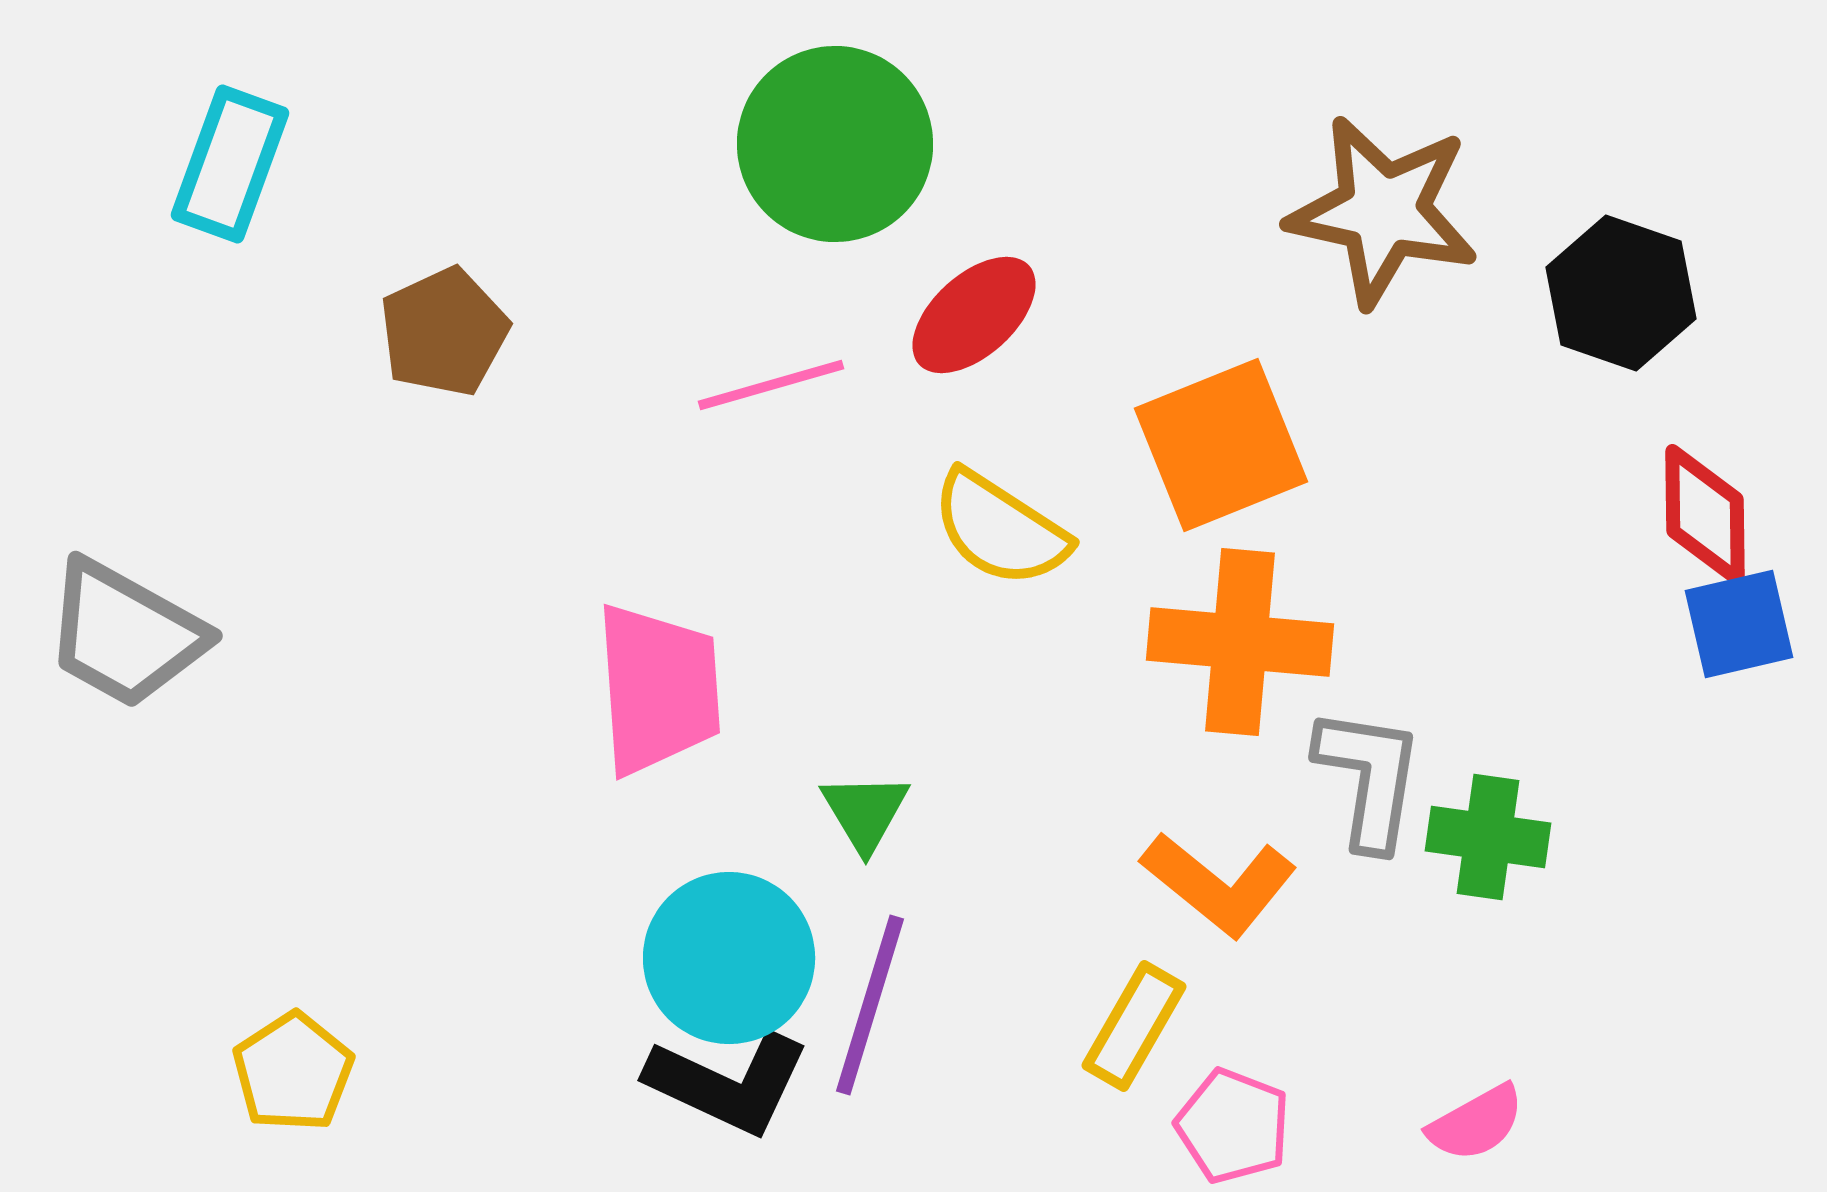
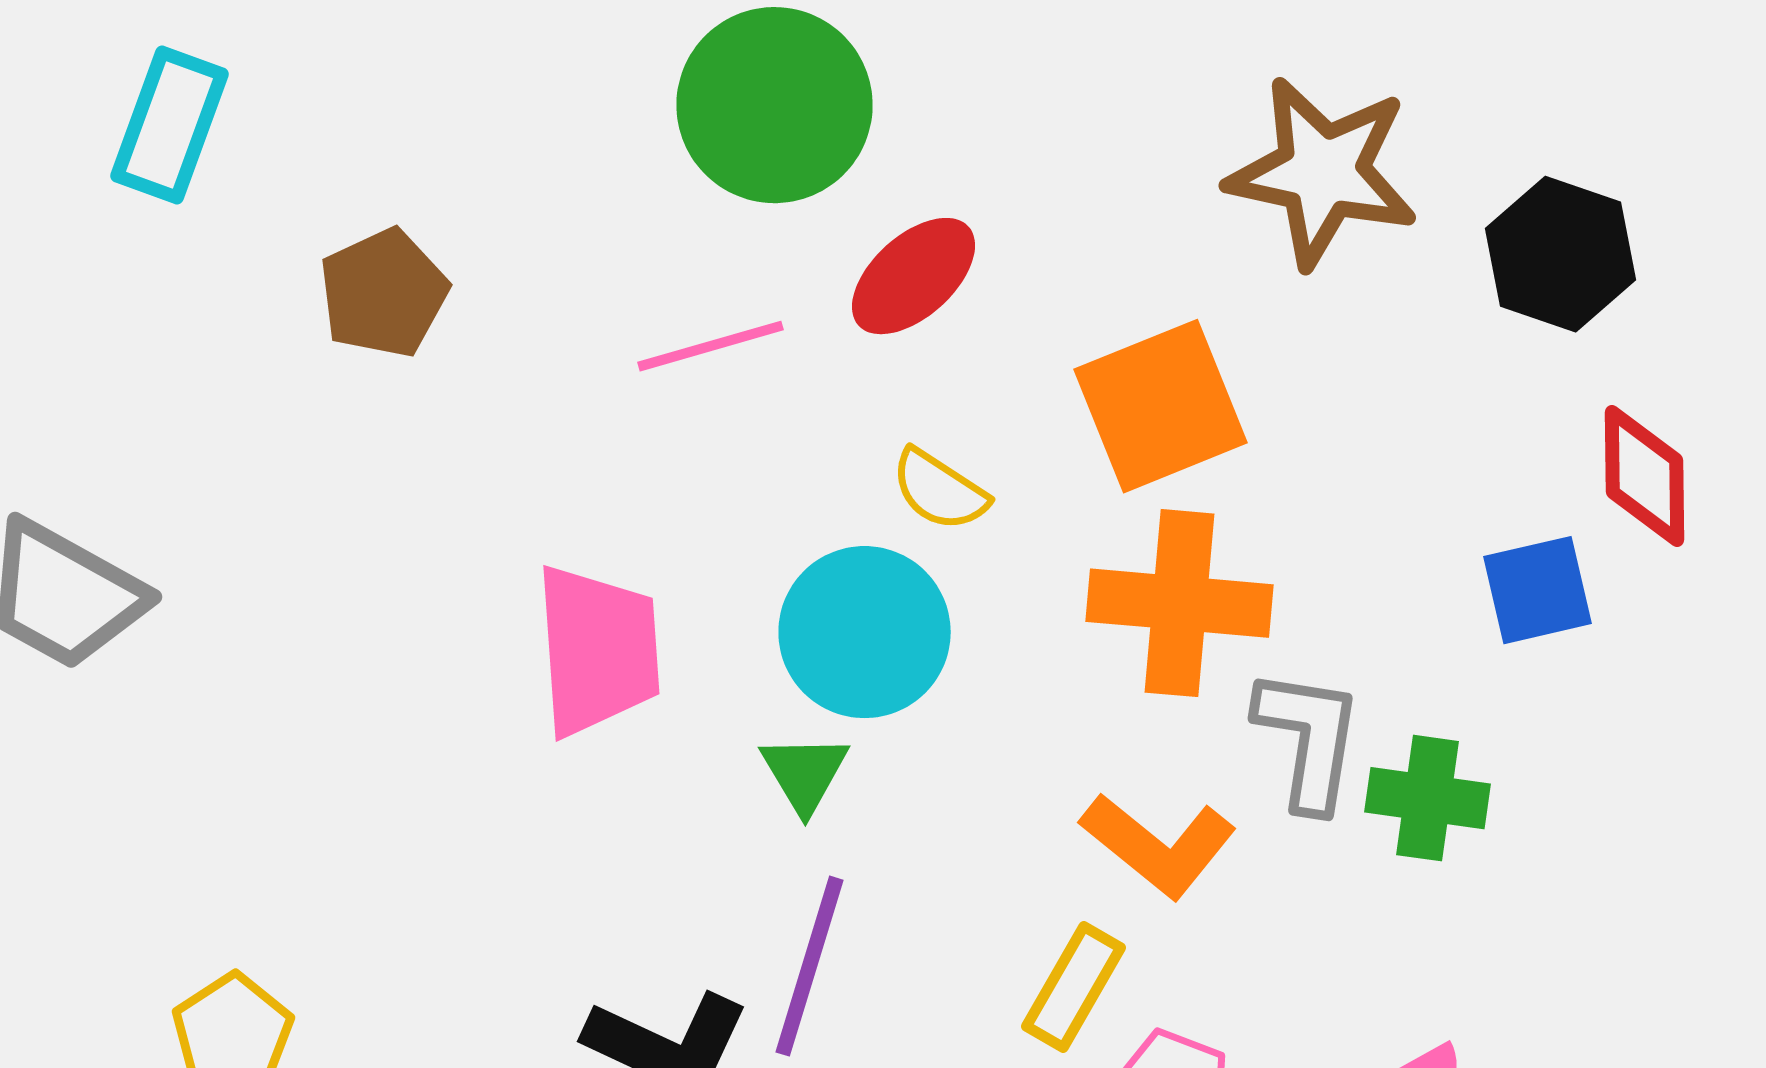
yellow semicircle: (1000, 529) -> (940, 490), size x0.7
blue square: (1739, 624) -> (1538, 590), moved
cyan circle: (729, 958) -> (864, 632), moved

